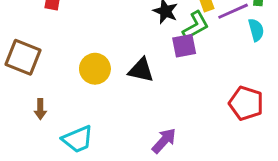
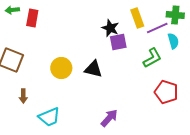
green L-shape: (196, 26) -> (152, 58), moved
purple square: (184, 46) -> (118, 42), moved

